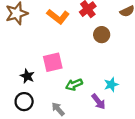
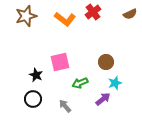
brown circle: (102, 35) -> (106, 62), moved
purple arrow: (98, 102) -> (103, 99), turned -91

